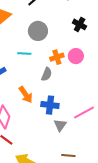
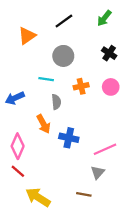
pink circle: (76, 56) -> (111, 87), moved
gray semicircle: (47, 74) -> (56, 102), moved, turned -32
gray triangle: (60, 125) -> (98, 172), moved

